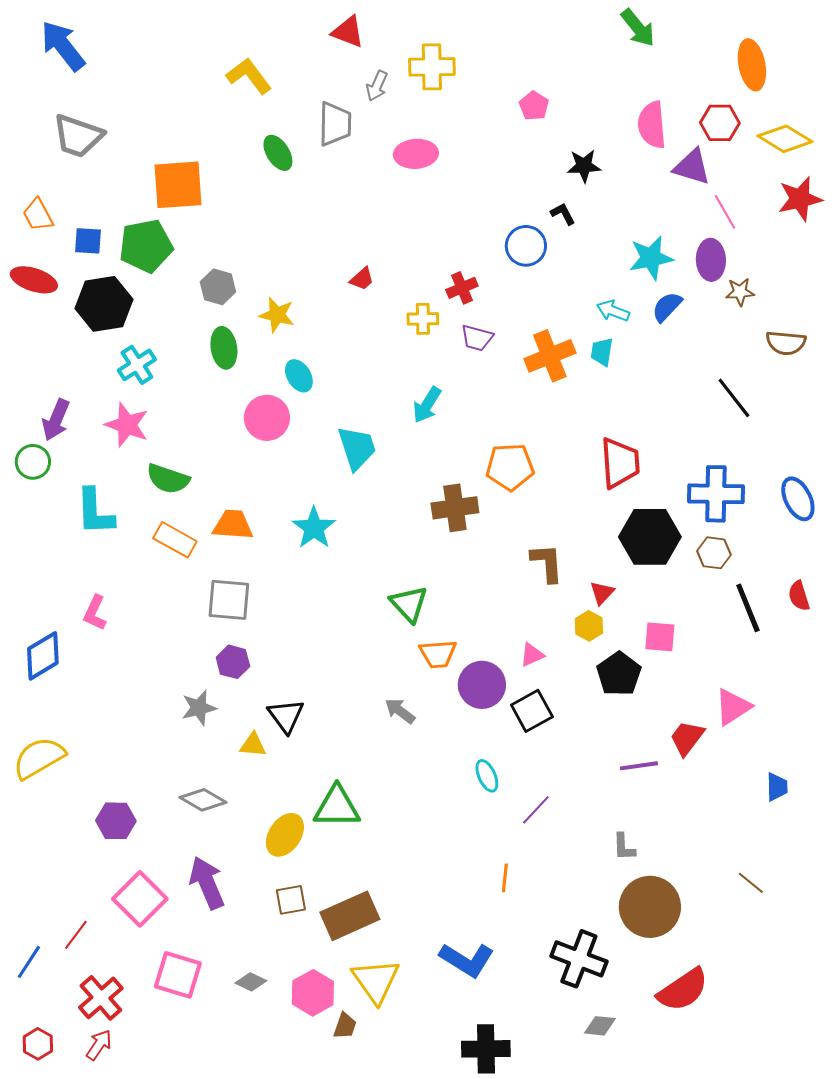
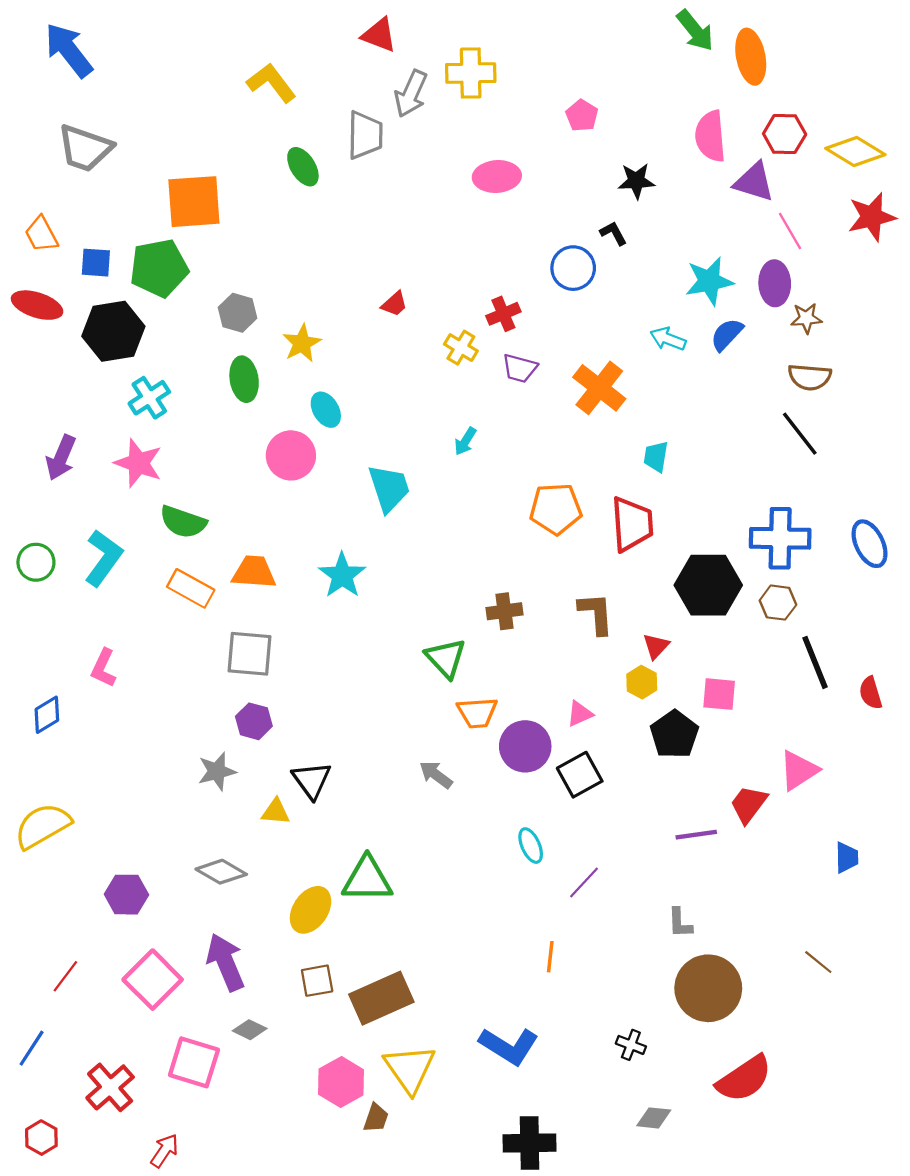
orange ellipse: (752, 65) -> (751, 57), moved
gray arrow: (377, 86) -> (411, 94), size x1.4
pink ellipse: (416, 154) -> (497, 177), moved
yellow star: (277, 315) -> (302, 343), turned 30
yellow cross: (423, 319) -> (461, 348), turned 32
brown semicircle: (786, 343) -> (810, 377), moved
cyan trapezoid: (602, 352) -> (656, 457), moved
orange cross: (550, 356) -> (599, 388), turned -30
cyan arrow: (427, 405) -> (465, 441), size x0.7
green circle: (33, 462) -> (36, 562), moved
red trapezoid: (620, 463) -> (632, 524), moved
brown cross: (455, 508) -> (504, 611), moved, size x0.7
cyan L-shape: (95, 512) -> (104, 558), turned -142
red semicircle: (799, 596) -> (871, 693), moved
blue diamond: (43, 656) -> (47, 715), size x0.7
red line: (76, 935) -> (65, 976), moved
black cross: (579, 959) -> (631, 1045), size x0.5
gray diamond: (251, 982) -> (250, 1030), moved
red arrow: (99, 1045) -> (165, 1151), moved

